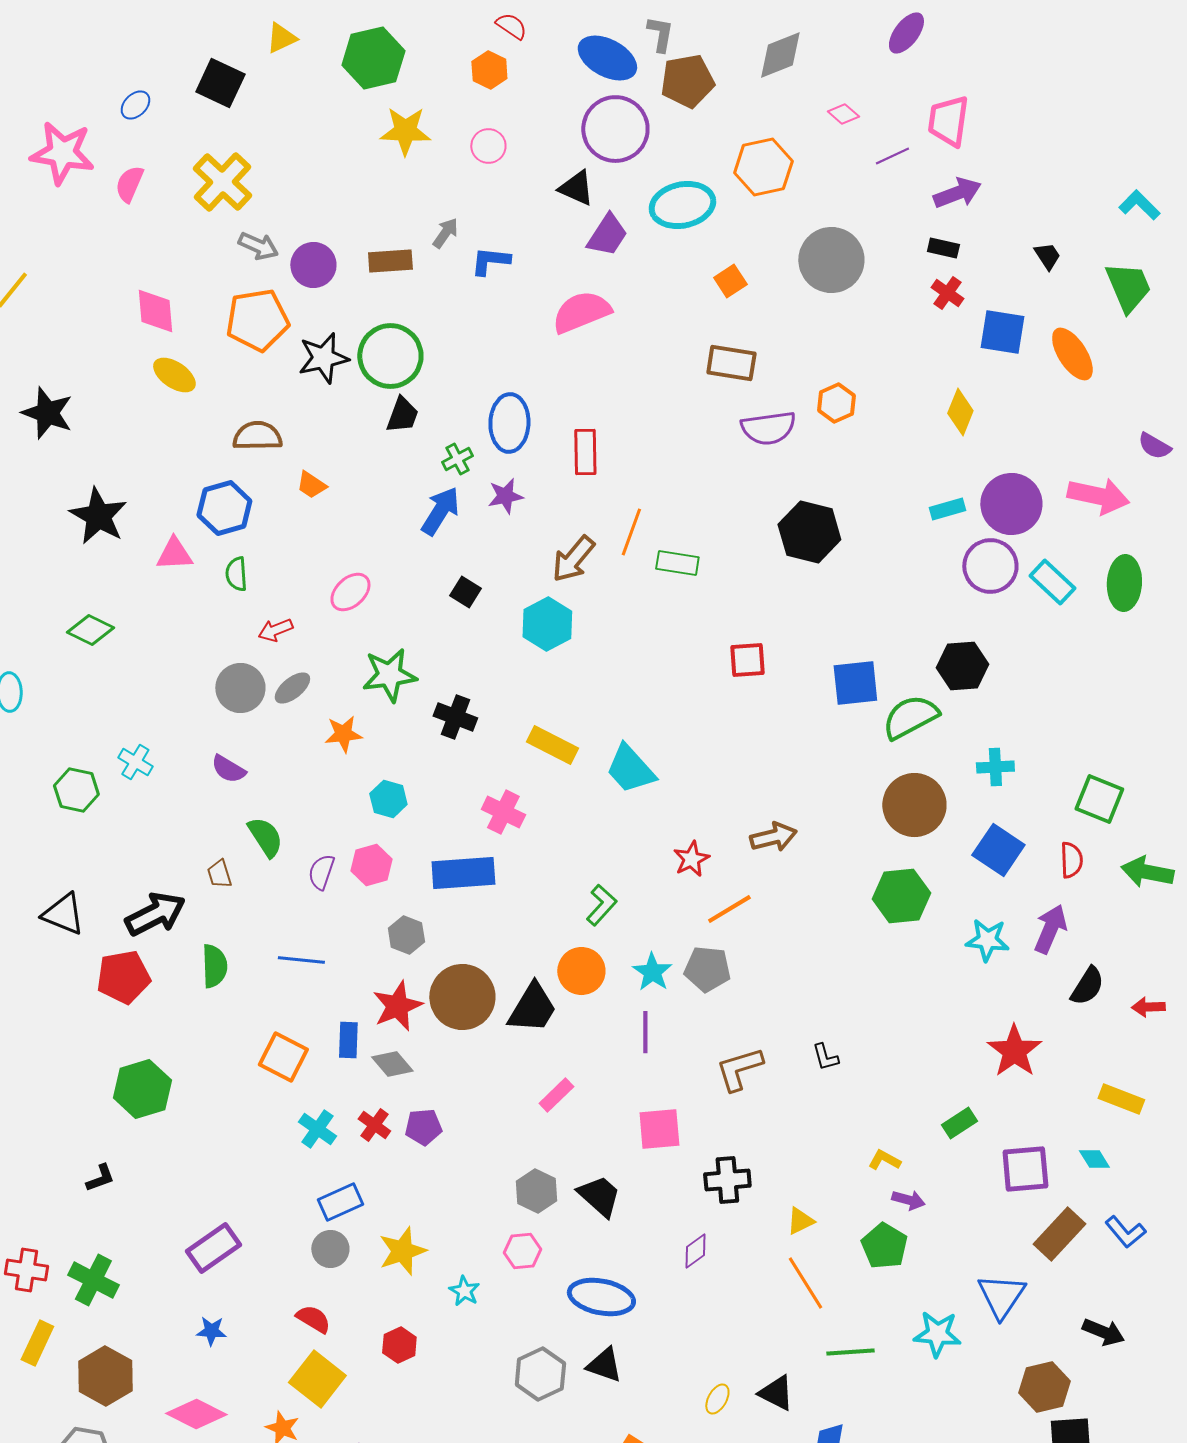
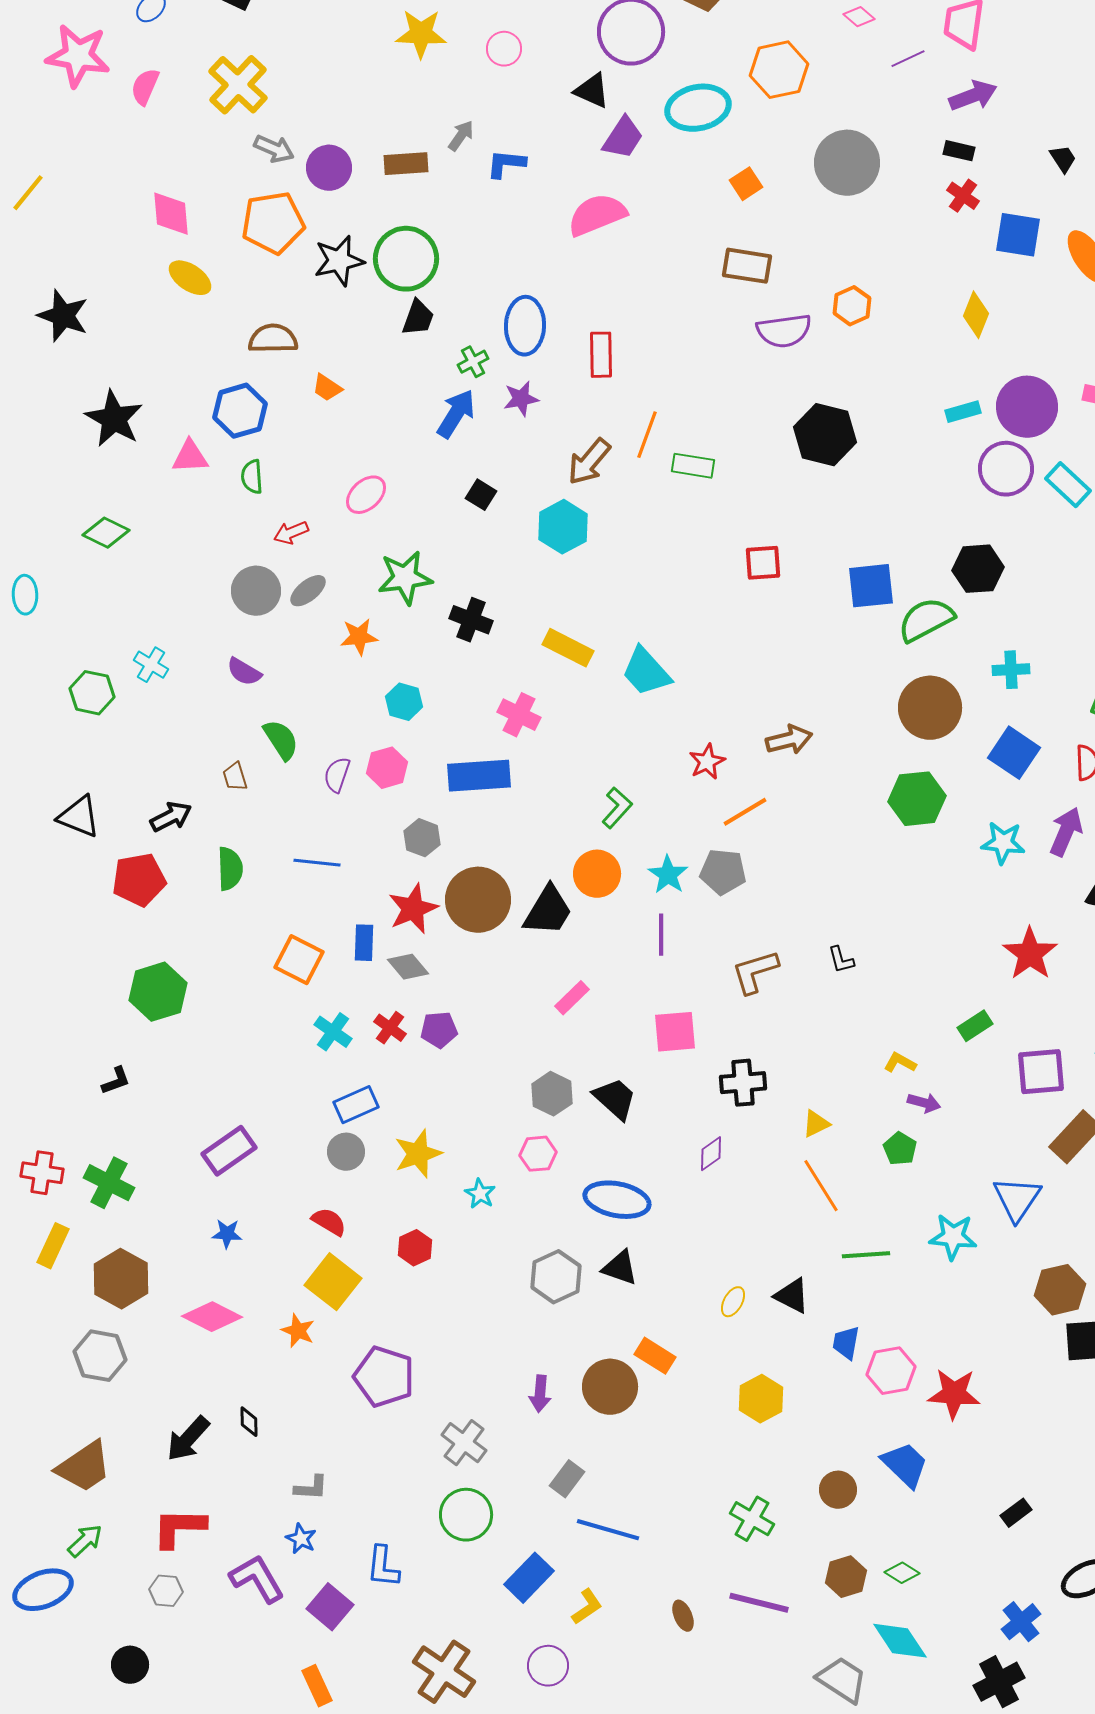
black arrow: (155, 914) -> (171, 817), size x0.7
green pentagon: (884, 1246) -> (900, 1149), size x0.7

